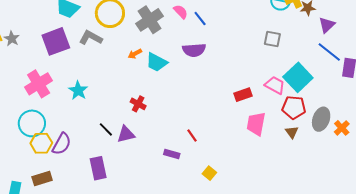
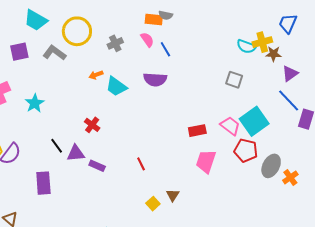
gray cross: (150, 20) -> (115, 43), size x0.6
purple square: (56, 41) -> (19, 52), size x0.7
brown triangle: (292, 132) -> (173, 195), moved
purple rectangle: (172, 154) -> (97, 166), moved

